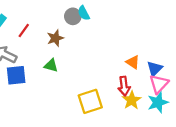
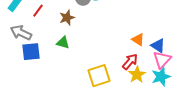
blue triangle: (155, 69) -> (158, 46), turned -42
red arrow: (124, 86) -> (130, 62), turned -132

